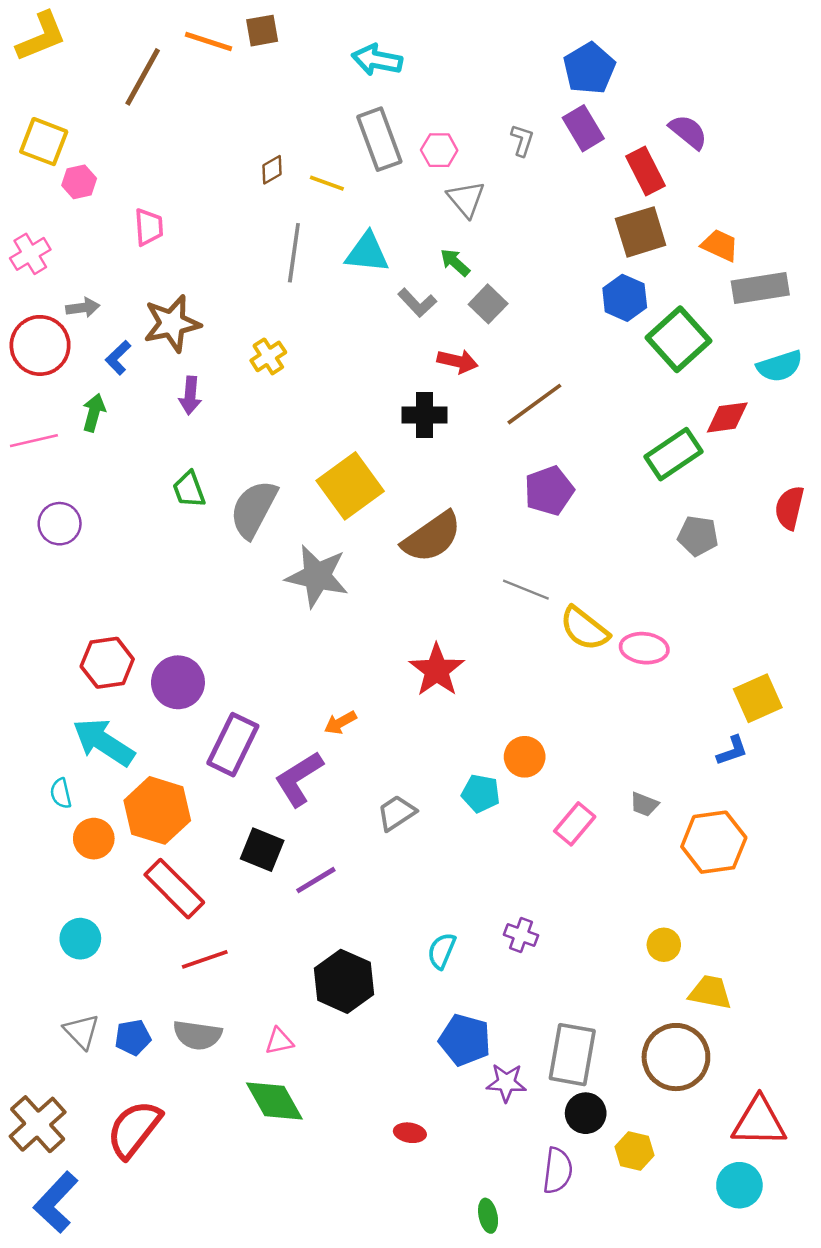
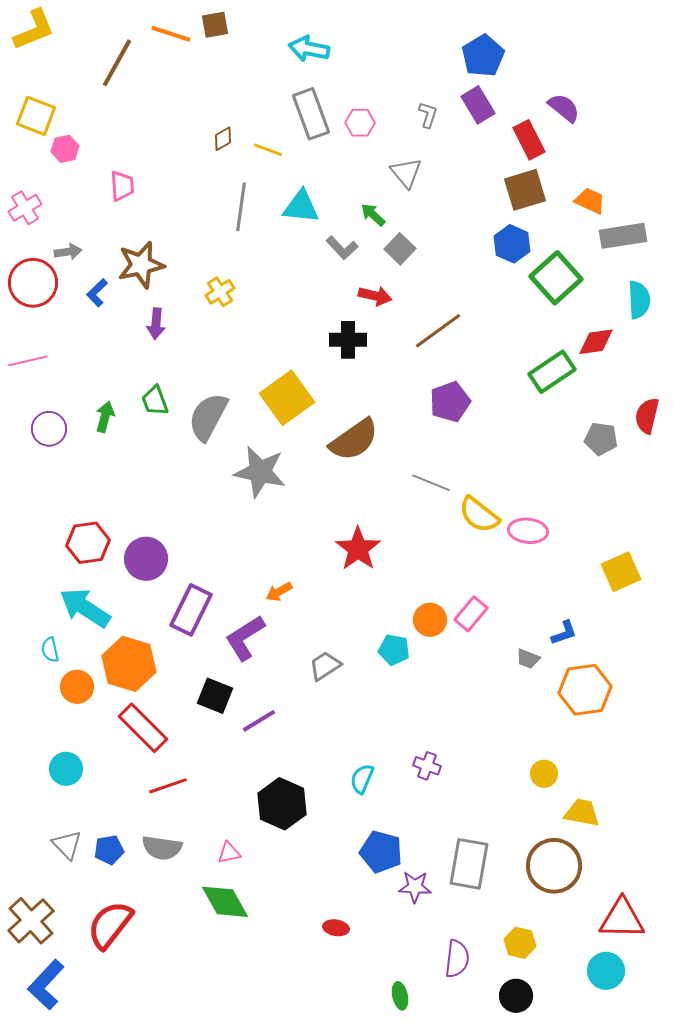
gray triangle: (466, 199) -> (406, 173), moved
cyan semicircle: (780, 366) -> (639, 300), turned -75
green arrow: (94, 413) -> (105, 417), moved
gray pentagon: (698, 536) -> (601, 439), moved
blue L-shape: (732, 751) -> (564, 633), moved
pink rectangle: (575, 824) -> (471, 614), moved
black circle: (586, 1113) -> (516, 996), moved

